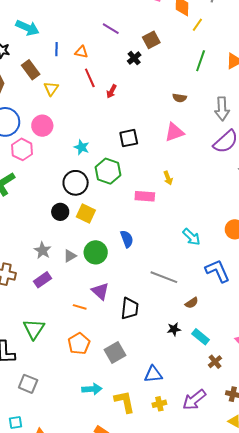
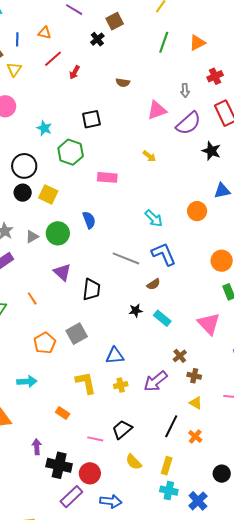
blue line: (56, 49) -> (17, 39), moved
red line: (90, 78) -> (53, 59), turned 72
brown semicircle: (180, 98) -> (123, 83), moved
gray arrow: (222, 109) -> (185, 90), size x0.6
pink triangle: (174, 132) -> (157, 110), moved
yellow arrow: (168, 178) -> (149, 156), moved, turned -32
black circle: (76, 183) -> (24, 166), moved
blue L-shape: (218, 271) -> (164, 254), moved
orange line: (80, 307) -> (32, 298), moved, turned 40
orange pentagon: (79, 344) -> (45, 343), moved
brown cross: (215, 362) -> (180, 356), moved
cyan arrow: (92, 389) -> (27, 381), moved

